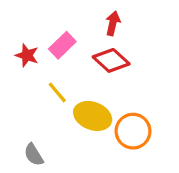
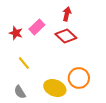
yellow line: (57, 92) -> (24, 63), moved
yellow ellipse: (93, 116) -> (55, 88), moved

